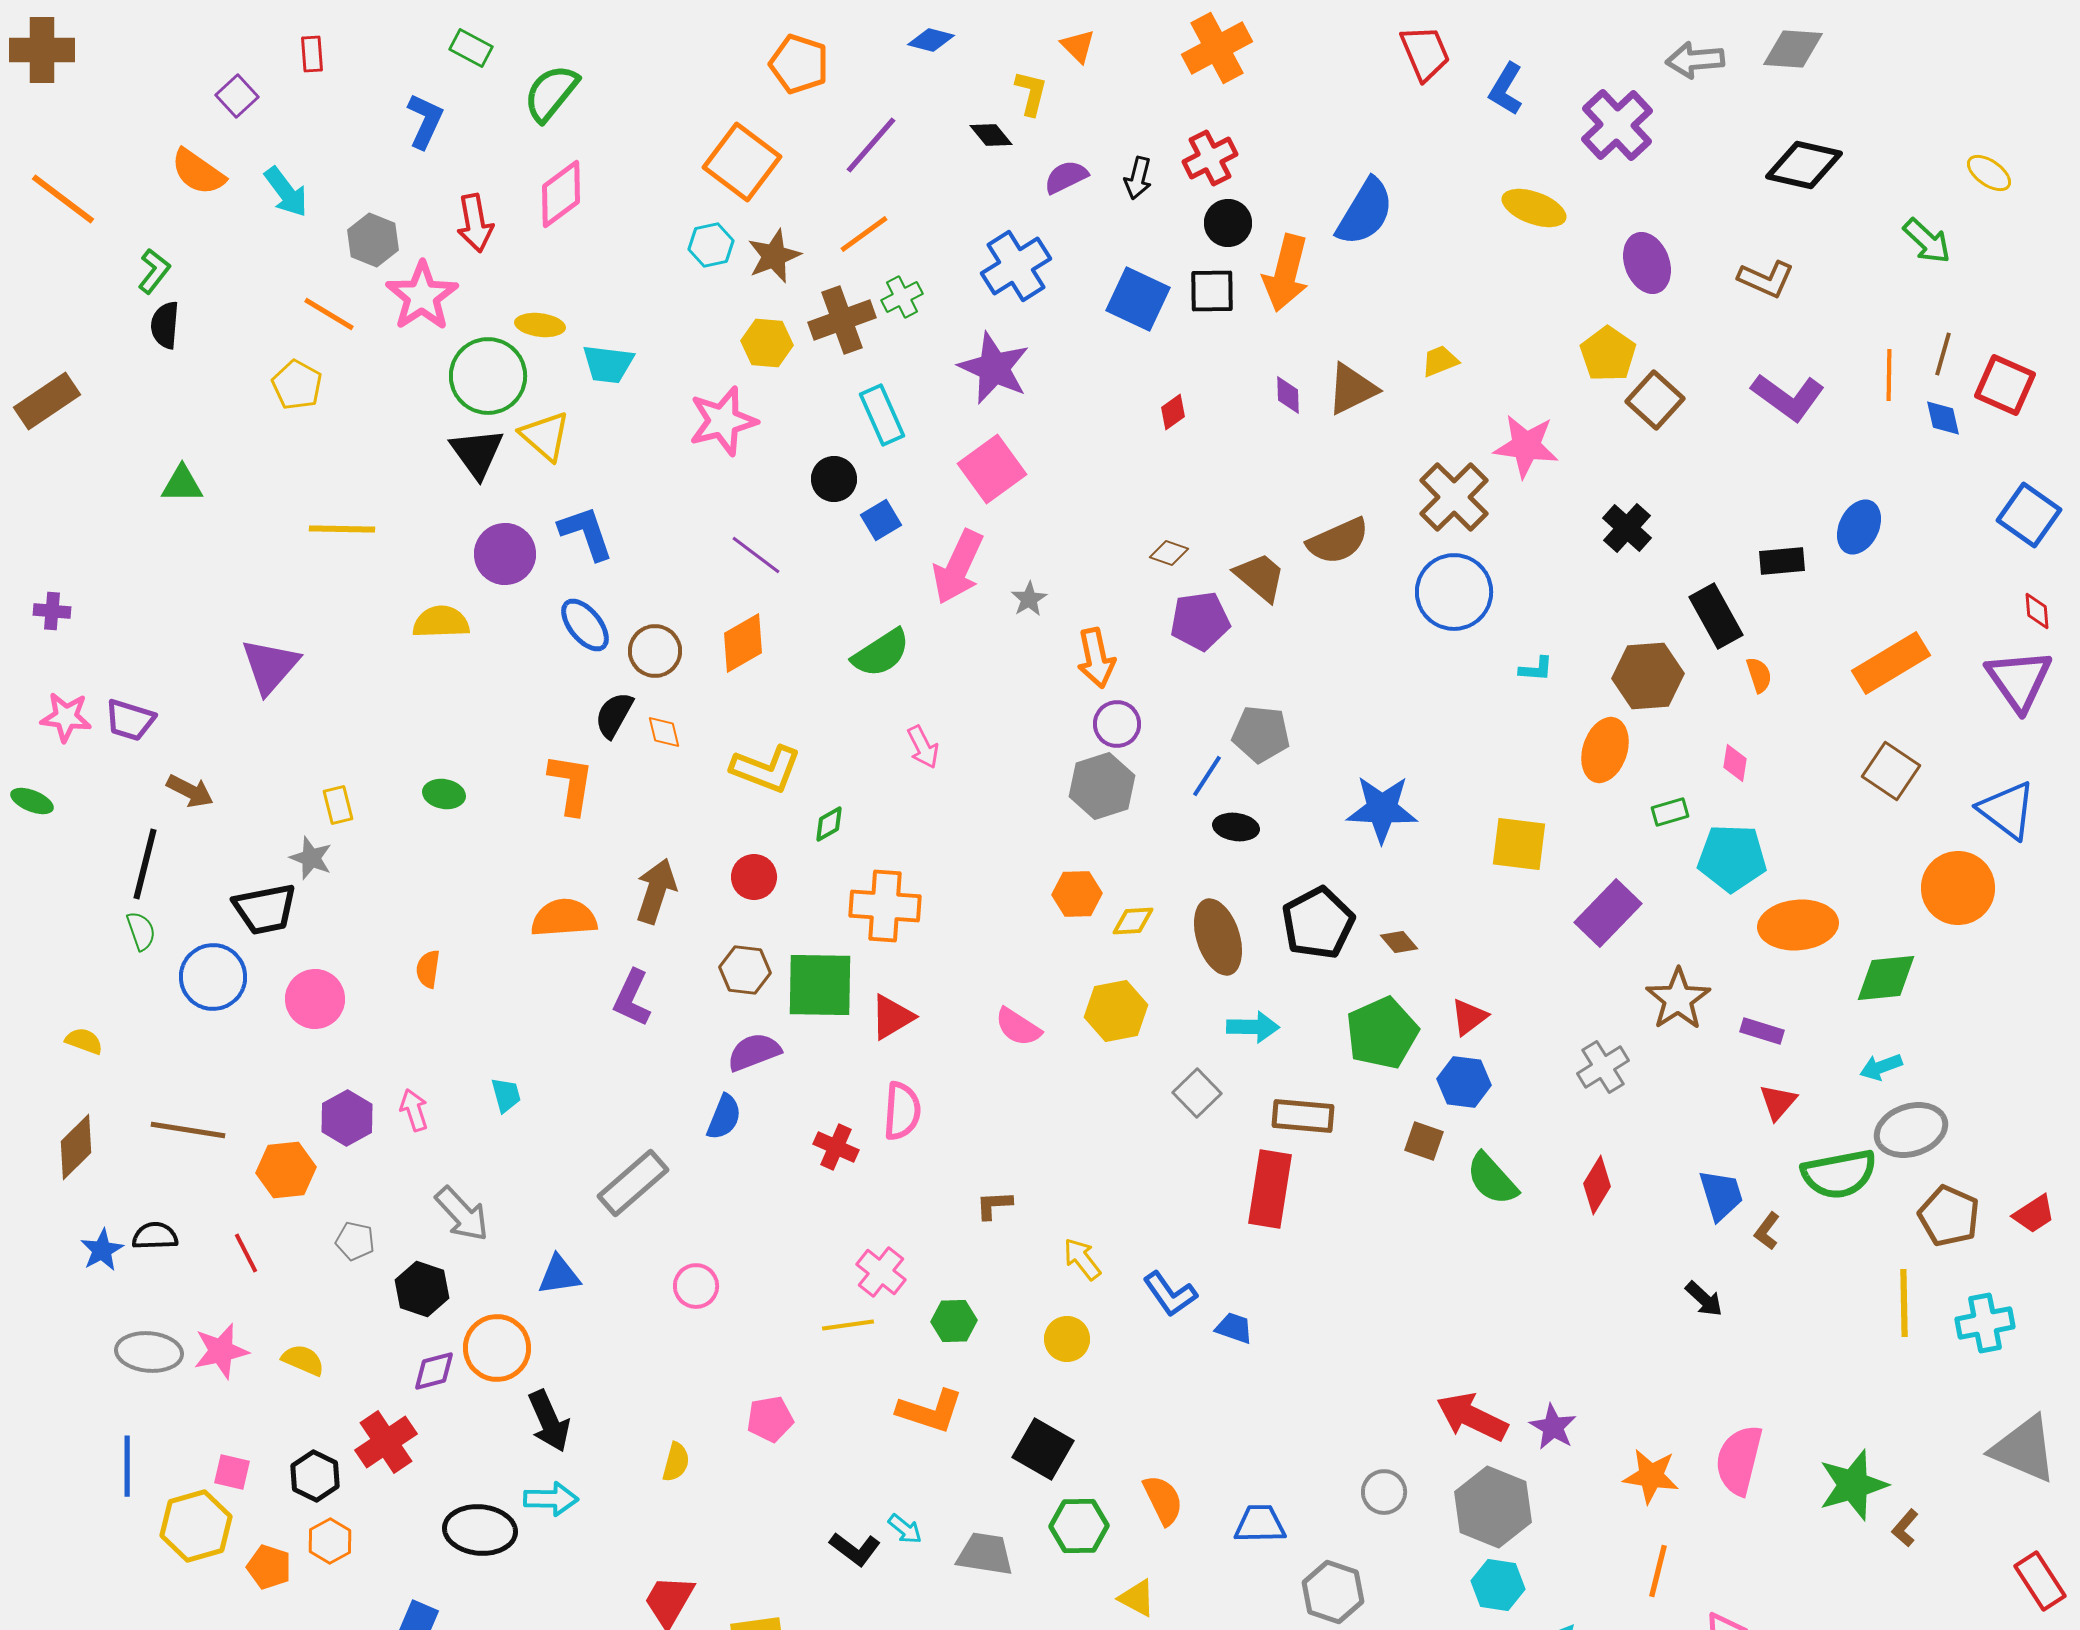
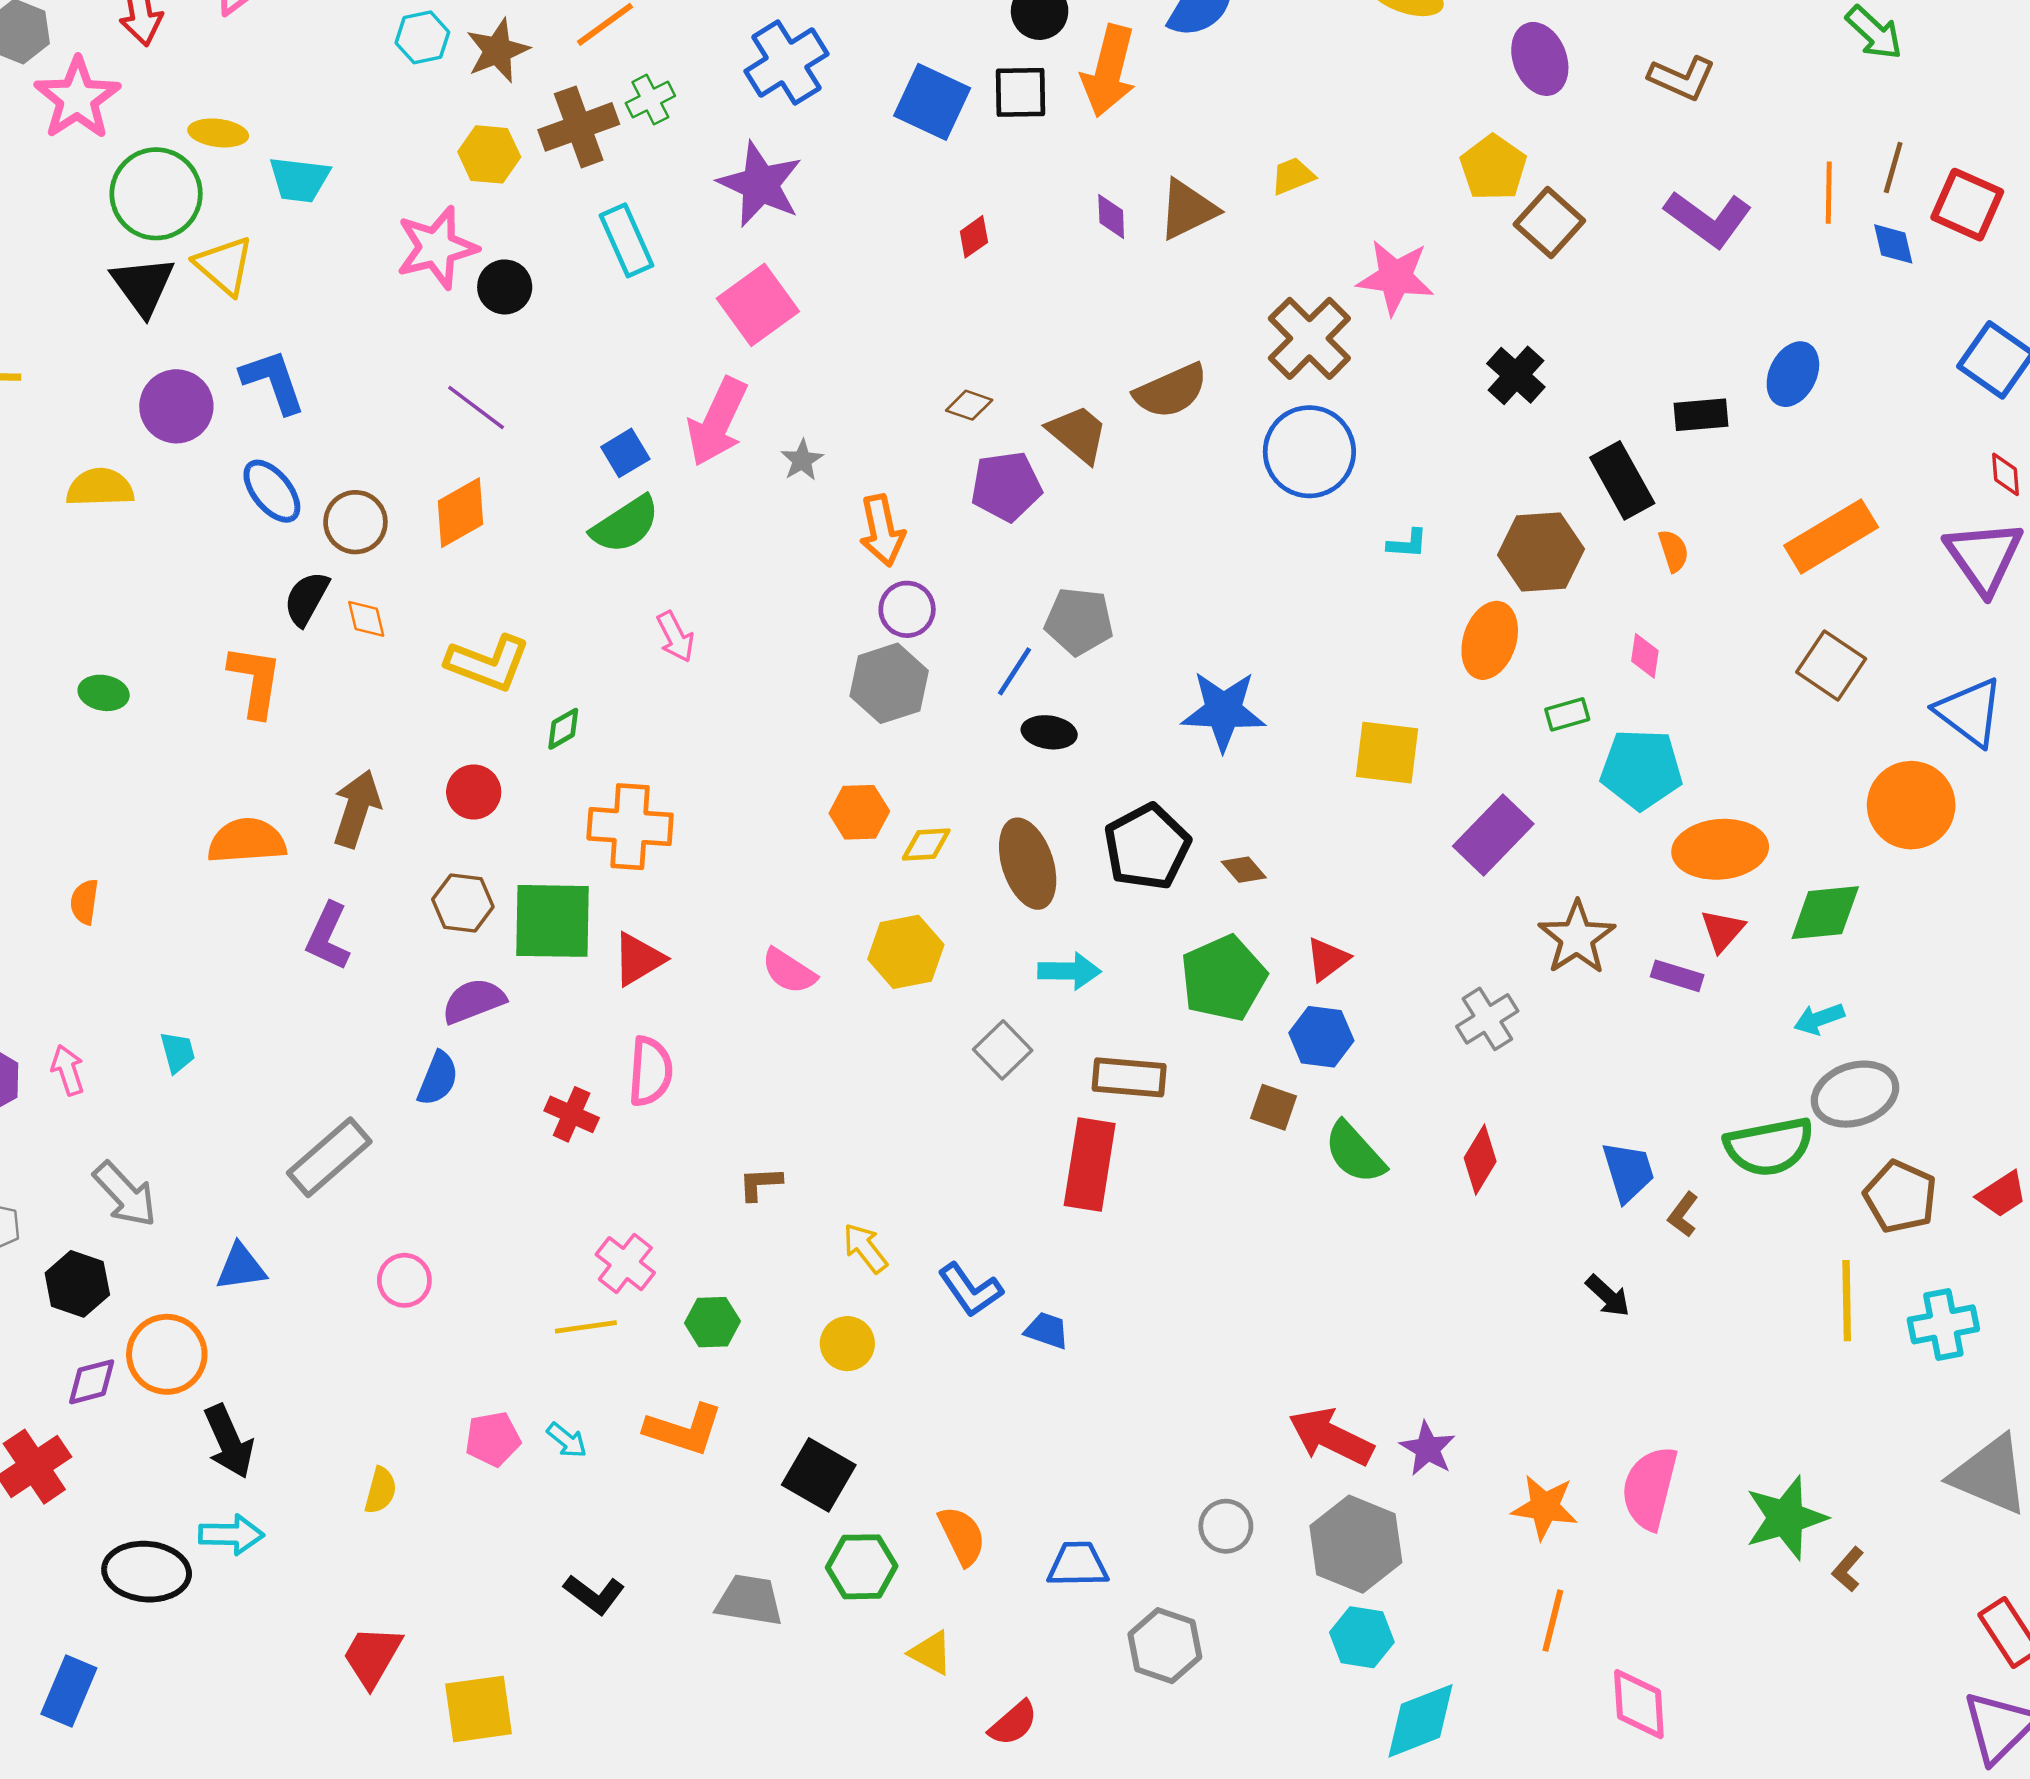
black circle: (834, 479) -> (505, 287), moved
blue square: (881, 520) -> (625, 453), moved
red triangle: (1778, 1102) -> (1722, 930), moved
cyan arrow: (905, 1529) -> (567, 1440), moved

